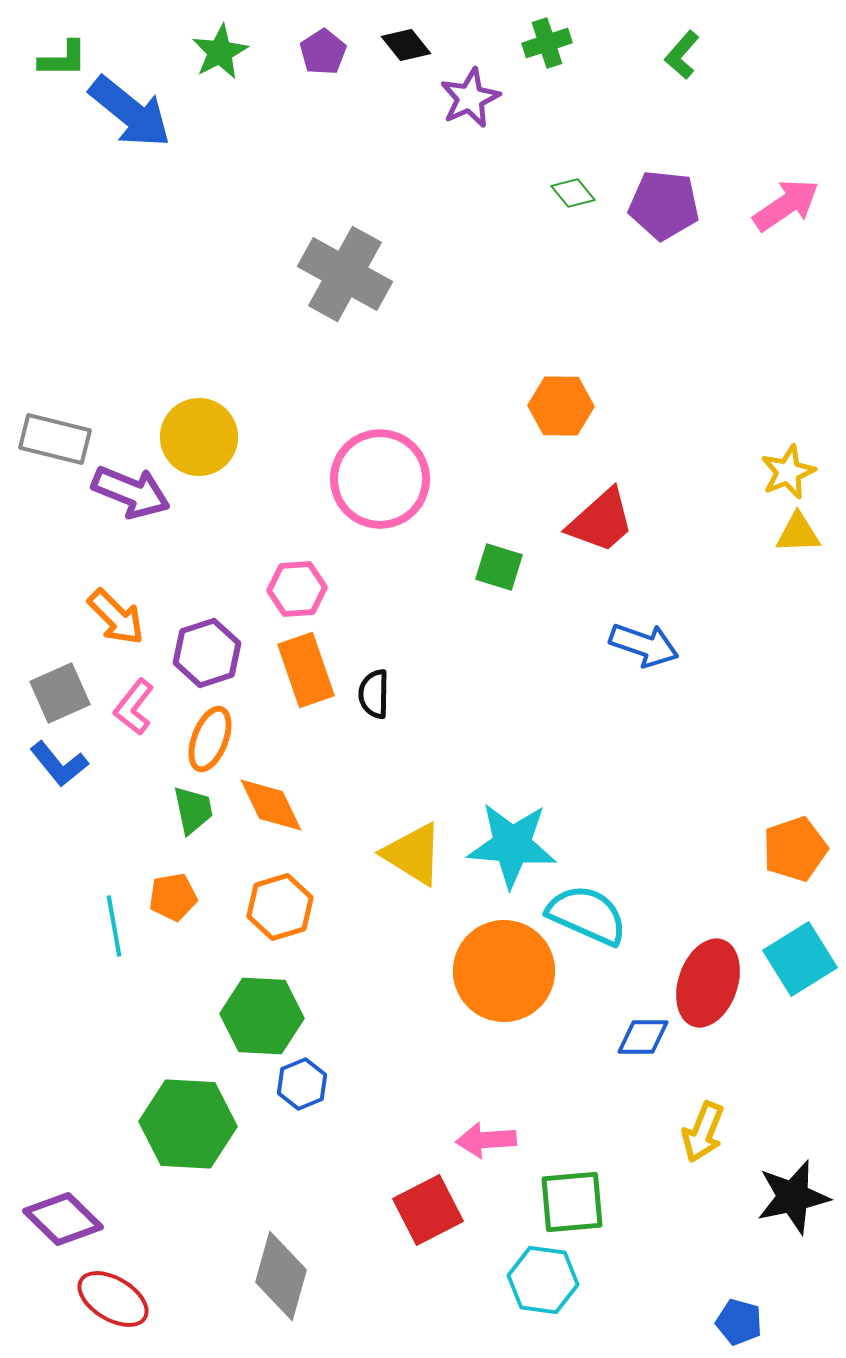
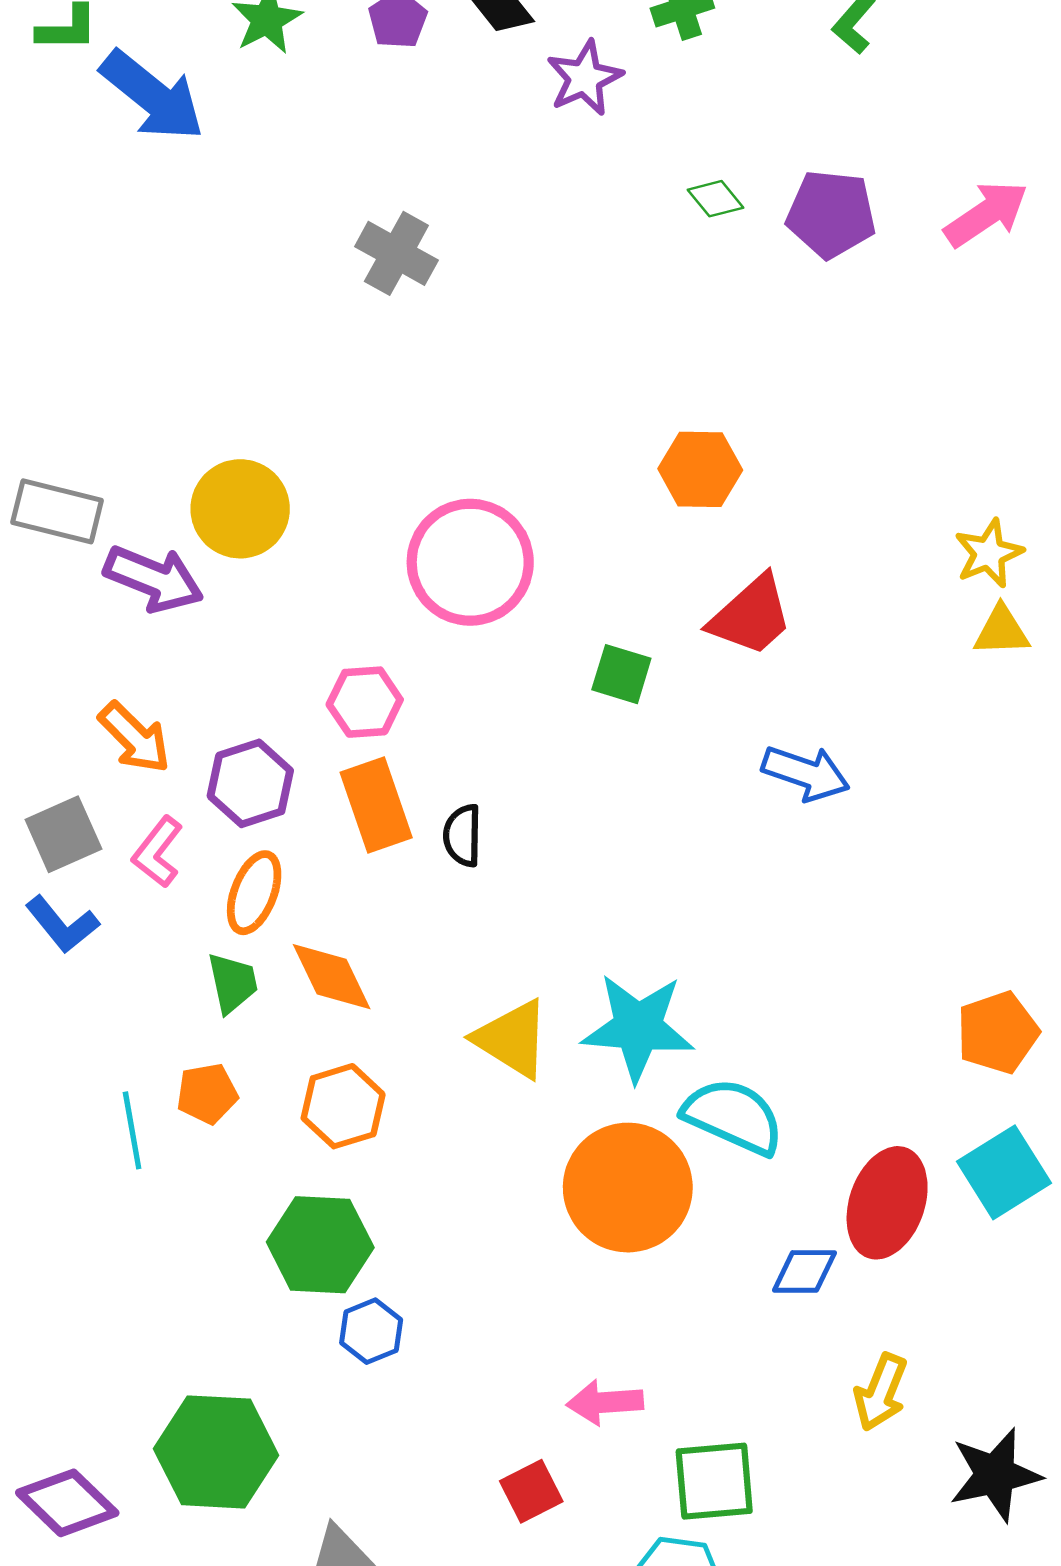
gray cross: (345, 274) -> (396, 253), moved, size x0.7
green hexagon: (188, 1124) -> (216, 1452), moved
red square: (428, 1210) -> (531, 1491), size x0.7

